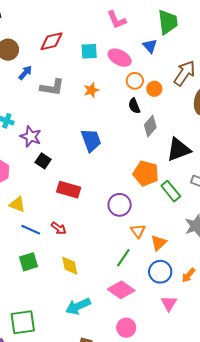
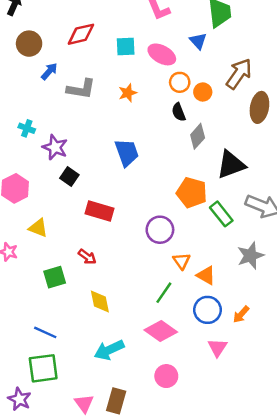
blue line: (31, 230) -> (45, 332), moved
orange triangle: (159, 243) -> (206, 275), turned -48
green square: (28, 262) -> (55, 277), moved

